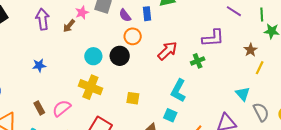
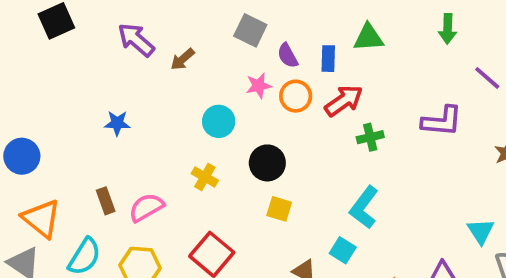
pink star: (82, 13) -> (259, 86), moved
purple arrow: (42, 19) -> (136, 40), turned -50
red arrow: (167, 51) -> (344, 101), moved
black circle: (120, 56) -> (267, 163), moved
green cross: (198, 61) -> (370, 137), moved
yellow cross: (90, 87) -> (205, 177), size x0.6

